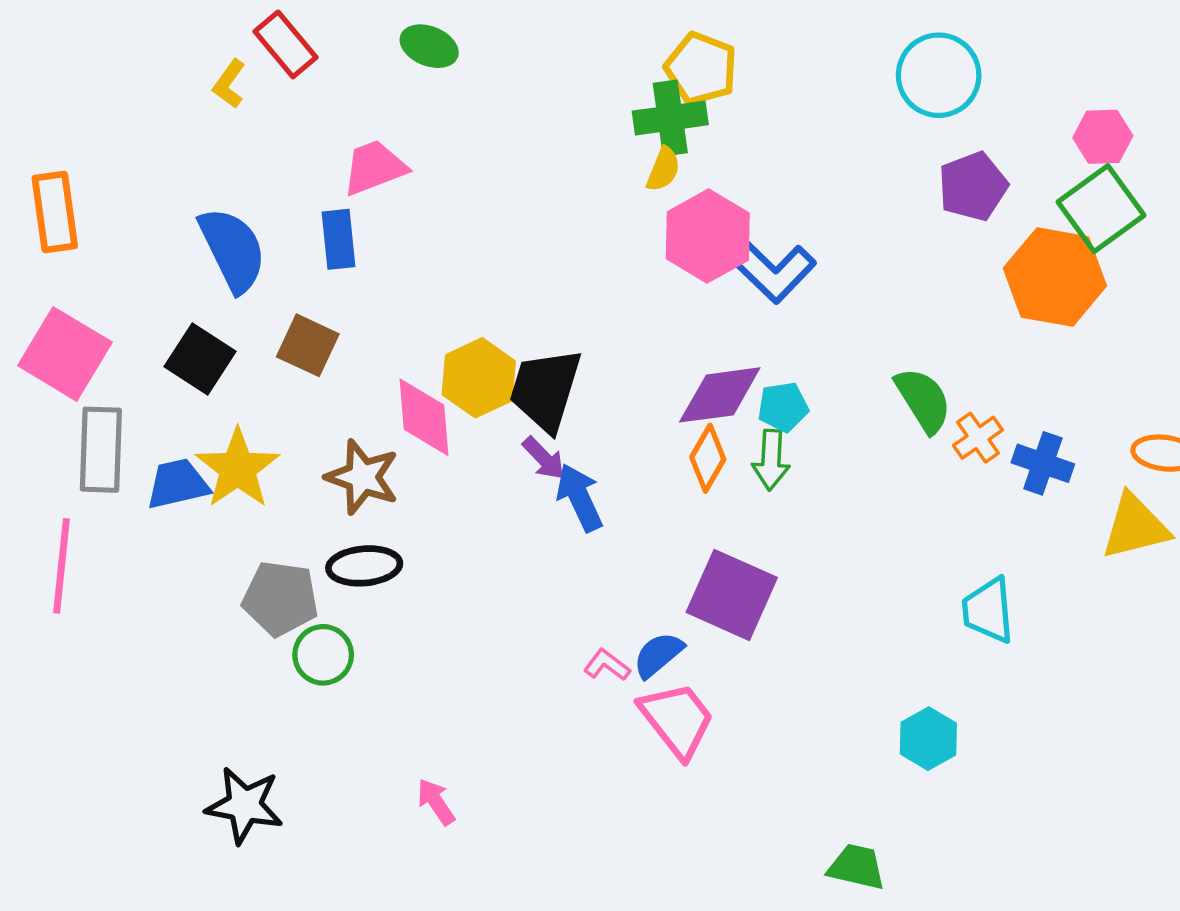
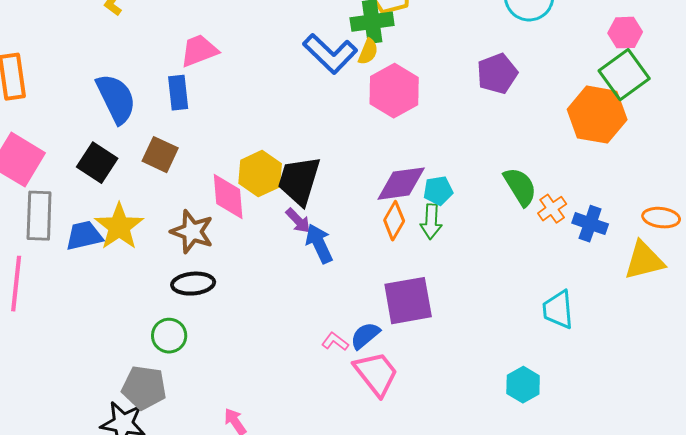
purple pentagon: (973, 186) -> (497, 74), moved
blue L-shape: (769, 268) -> (330, 54), moved
purple square: (732, 595) -> (408, 301), turned -34
gray pentagon: (280, 598) -> (144, 388), moved

